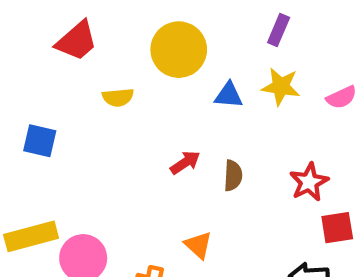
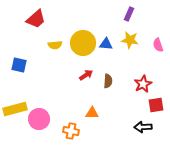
yellow circle: (179, 50) -> (83, 43), moved
pink semicircle: (342, 97) -> (158, 45), turned 96
orange triangle: (198, 245) -> (92, 113), turned -40

